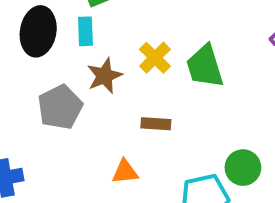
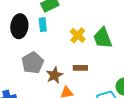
brown star: (105, 76) -> (54, 75), moved

